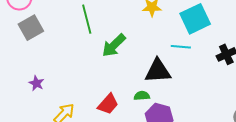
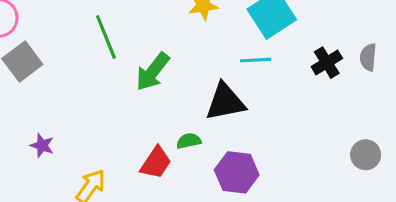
green semicircle: (142, 96) -> (189, 141), moved

